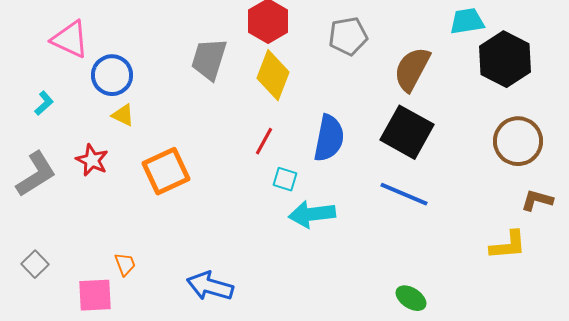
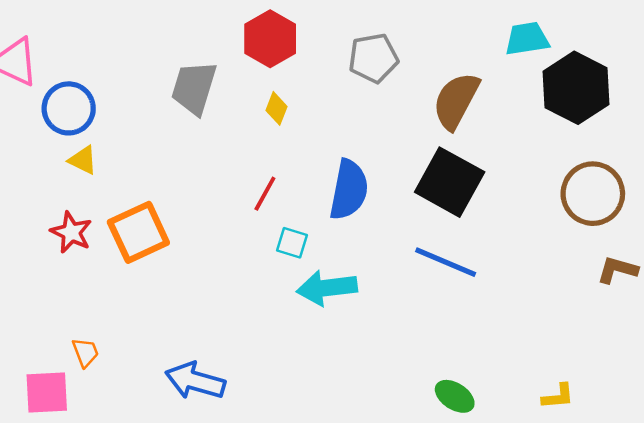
yellow diamond: (273, 75) -> (277, 108), size x0.5
red star: (92, 160) -> (71, 232), moved
yellow L-shape: (508, 245) -> (558, 396), moved, size x0.7

